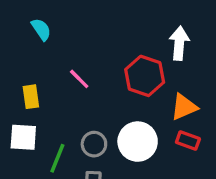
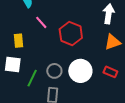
red hexagon: (145, 76) -> (71, 34), moved
pink line: (79, 79) -> (41, 22), moved
orange triangle: (184, 107) -> (113, 42), moved

